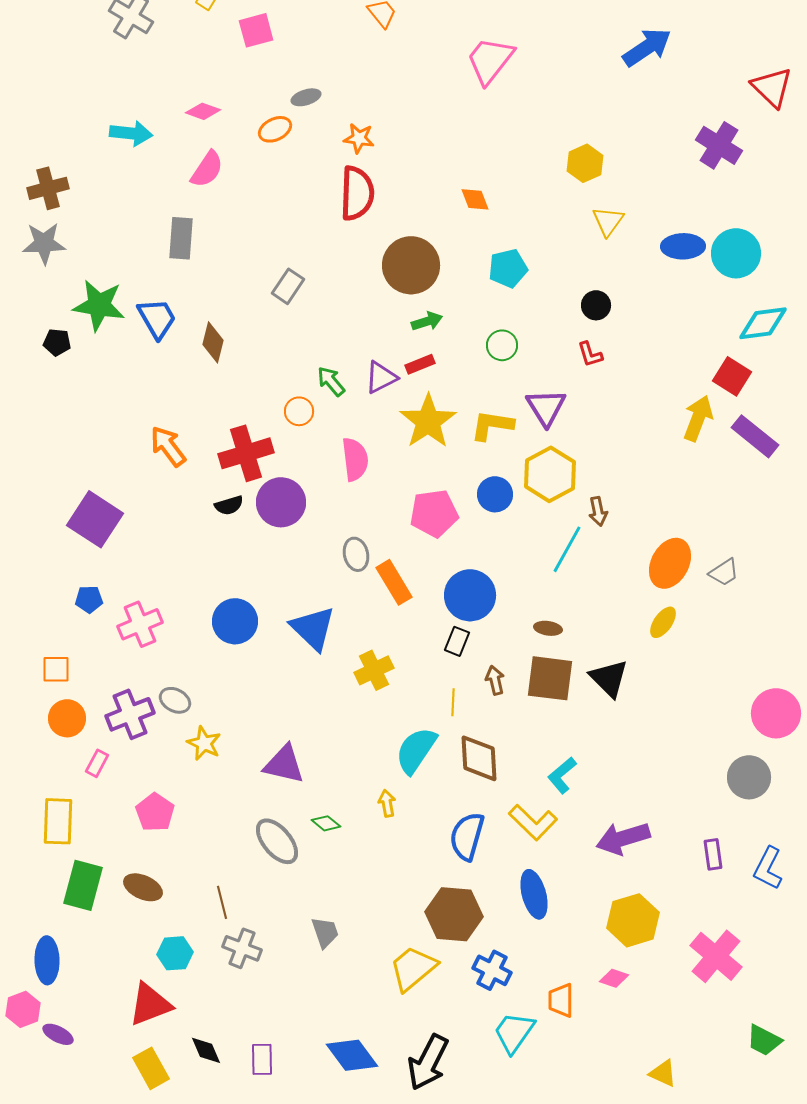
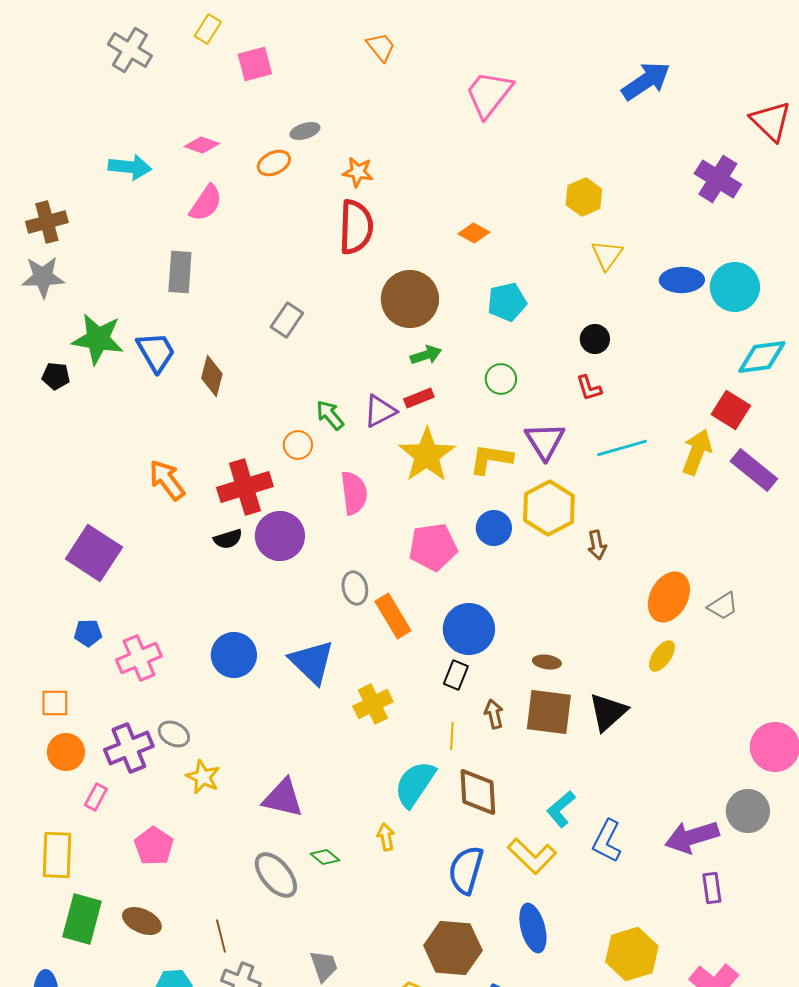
orange diamond: (475, 199) -> (474, 233), turned -40
cyan line: (567, 549) -> (622, 448), moved, turned 45
black triangle: (609, 678) -> (608, 712), turned 33
purple arrow: (623, 838) -> (692, 837), moved
blue L-shape: (768, 868) -> (607, 841), moved

